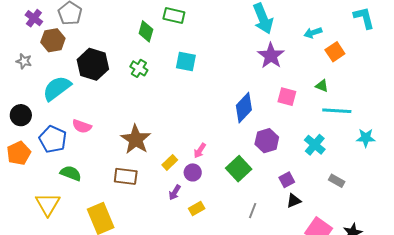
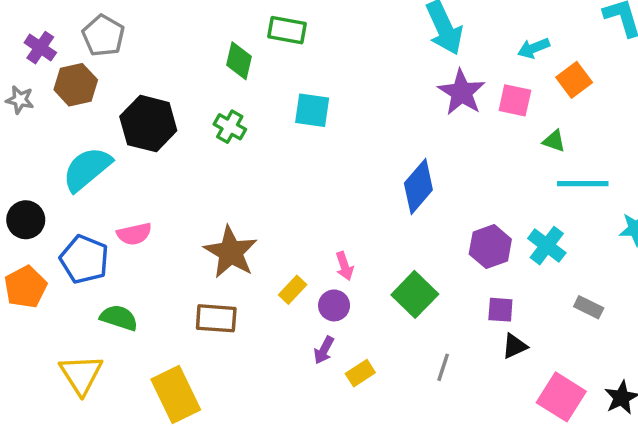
gray star: (24, 61) -> (20, 100), moved
pink square: (287, 97) -> (515, 100), moved
pink semicircle: (82, 126) -> (134, 234), turned -30
purple hexagon: (267, 141) -> (490, 247), moved
pink arrow: (200, 151) -> (344, 266), turned -49
purple square: (287, 180) -> (500, 310), turned 35
purple arrow: (175, 192) -> (324, 350), moved
yellow rectangle: (197, 208) -> (360, 373), moved

